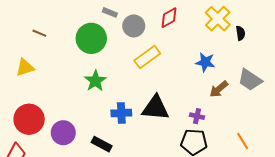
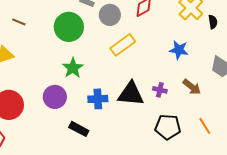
brown arrow: (219, 89) -> (192, 87), moved, turned -102
purple cross: (197, 116) -> (160, 90), moved
purple circle: (63, 133) -> (55, 97), moved
orange line: (243, 141) -> (205, 126), moved

